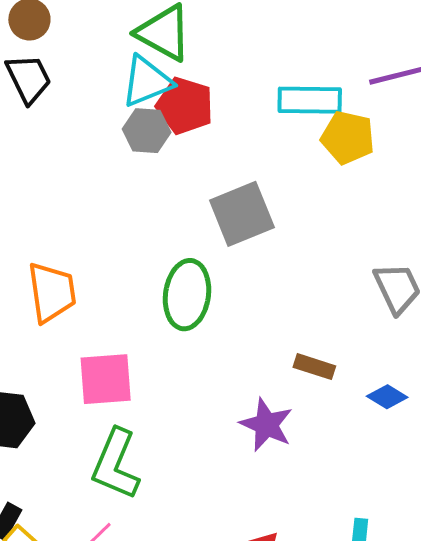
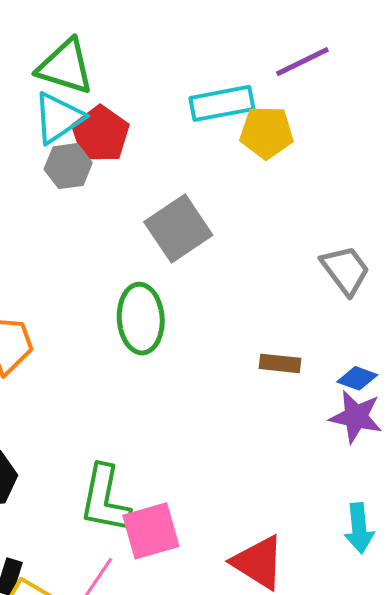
red pentagon: (185, 106) -> (101, 134), turned 30
pink square: (106, 379) -> (151, 531), moved
purple star: (266, 425) -> (356, 417), moved

